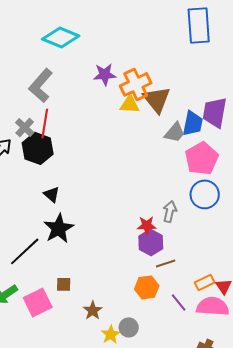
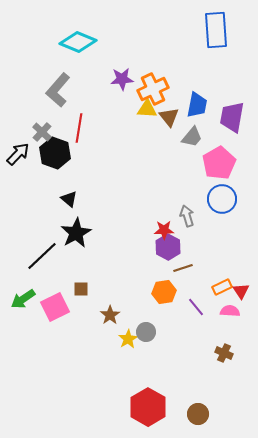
brown triangle: (157, 99) -> (169, 117), moved, size x0.7
red line: (45, 123) -> (79, 128), moved
blue trapezoid: (193, 123) -> (197, 105), moved
gray arrow: (170, 211) -> (187, 216), turned -30
pink semicircle: (213, 306) -> (230, 311), size x0.6

